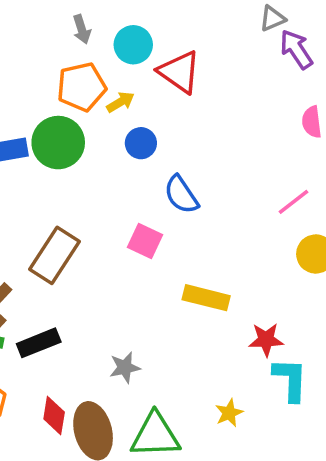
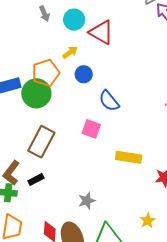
orange pentagon: (82, 87) -> (46, 73), moved
green circle: (58, 143) -> (36, 93), moved
black rectangle: (39, 343) -> (36, 179), moved, size x0.7

